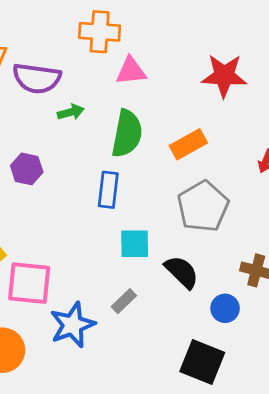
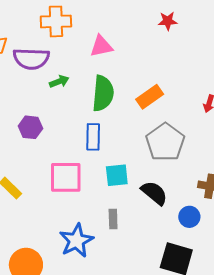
orange cross: (100, 32) -> (56, 21), moved
red star: (224, 76) -> (168, 21), moved, size x0.6
pink square: (29, 283) -> (66, 177), moved
gray rectangle: (124, 301) -> (113, 219), turned -42

